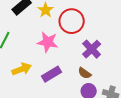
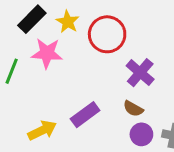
pink star: (48, 42) -> (47, 53), moved
yellow arrow: (22, 69) -> (42, 130), moved

